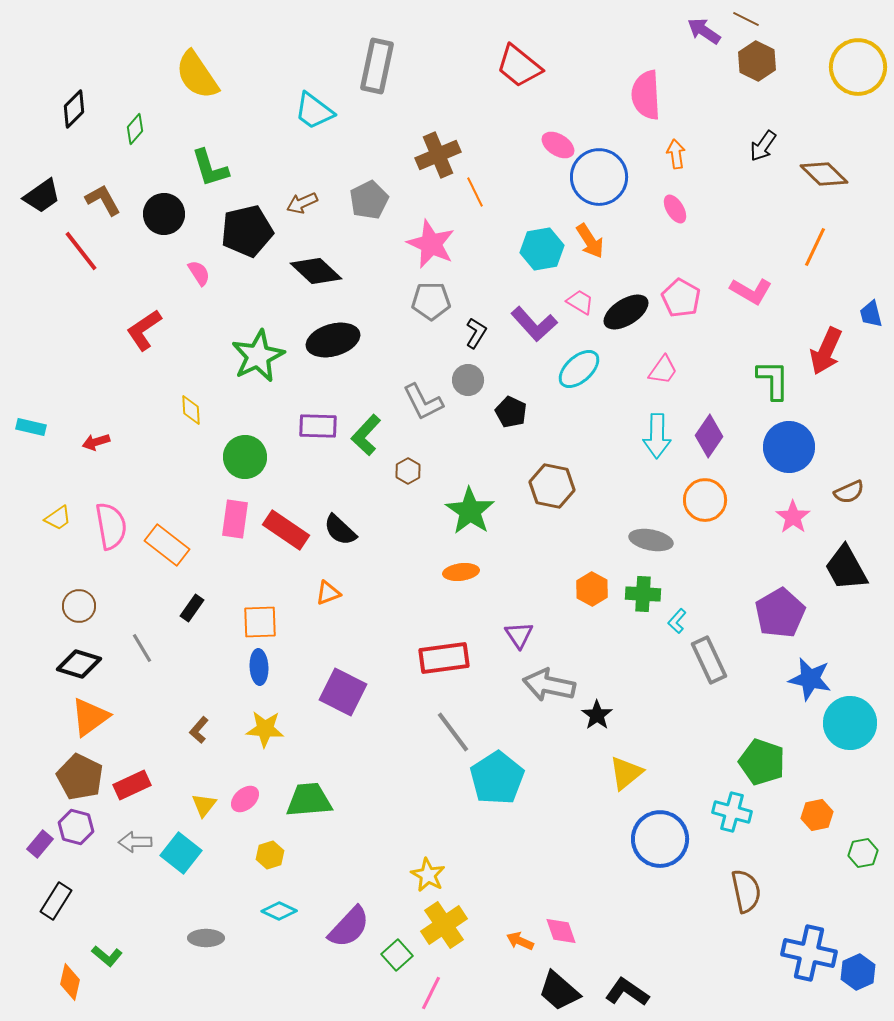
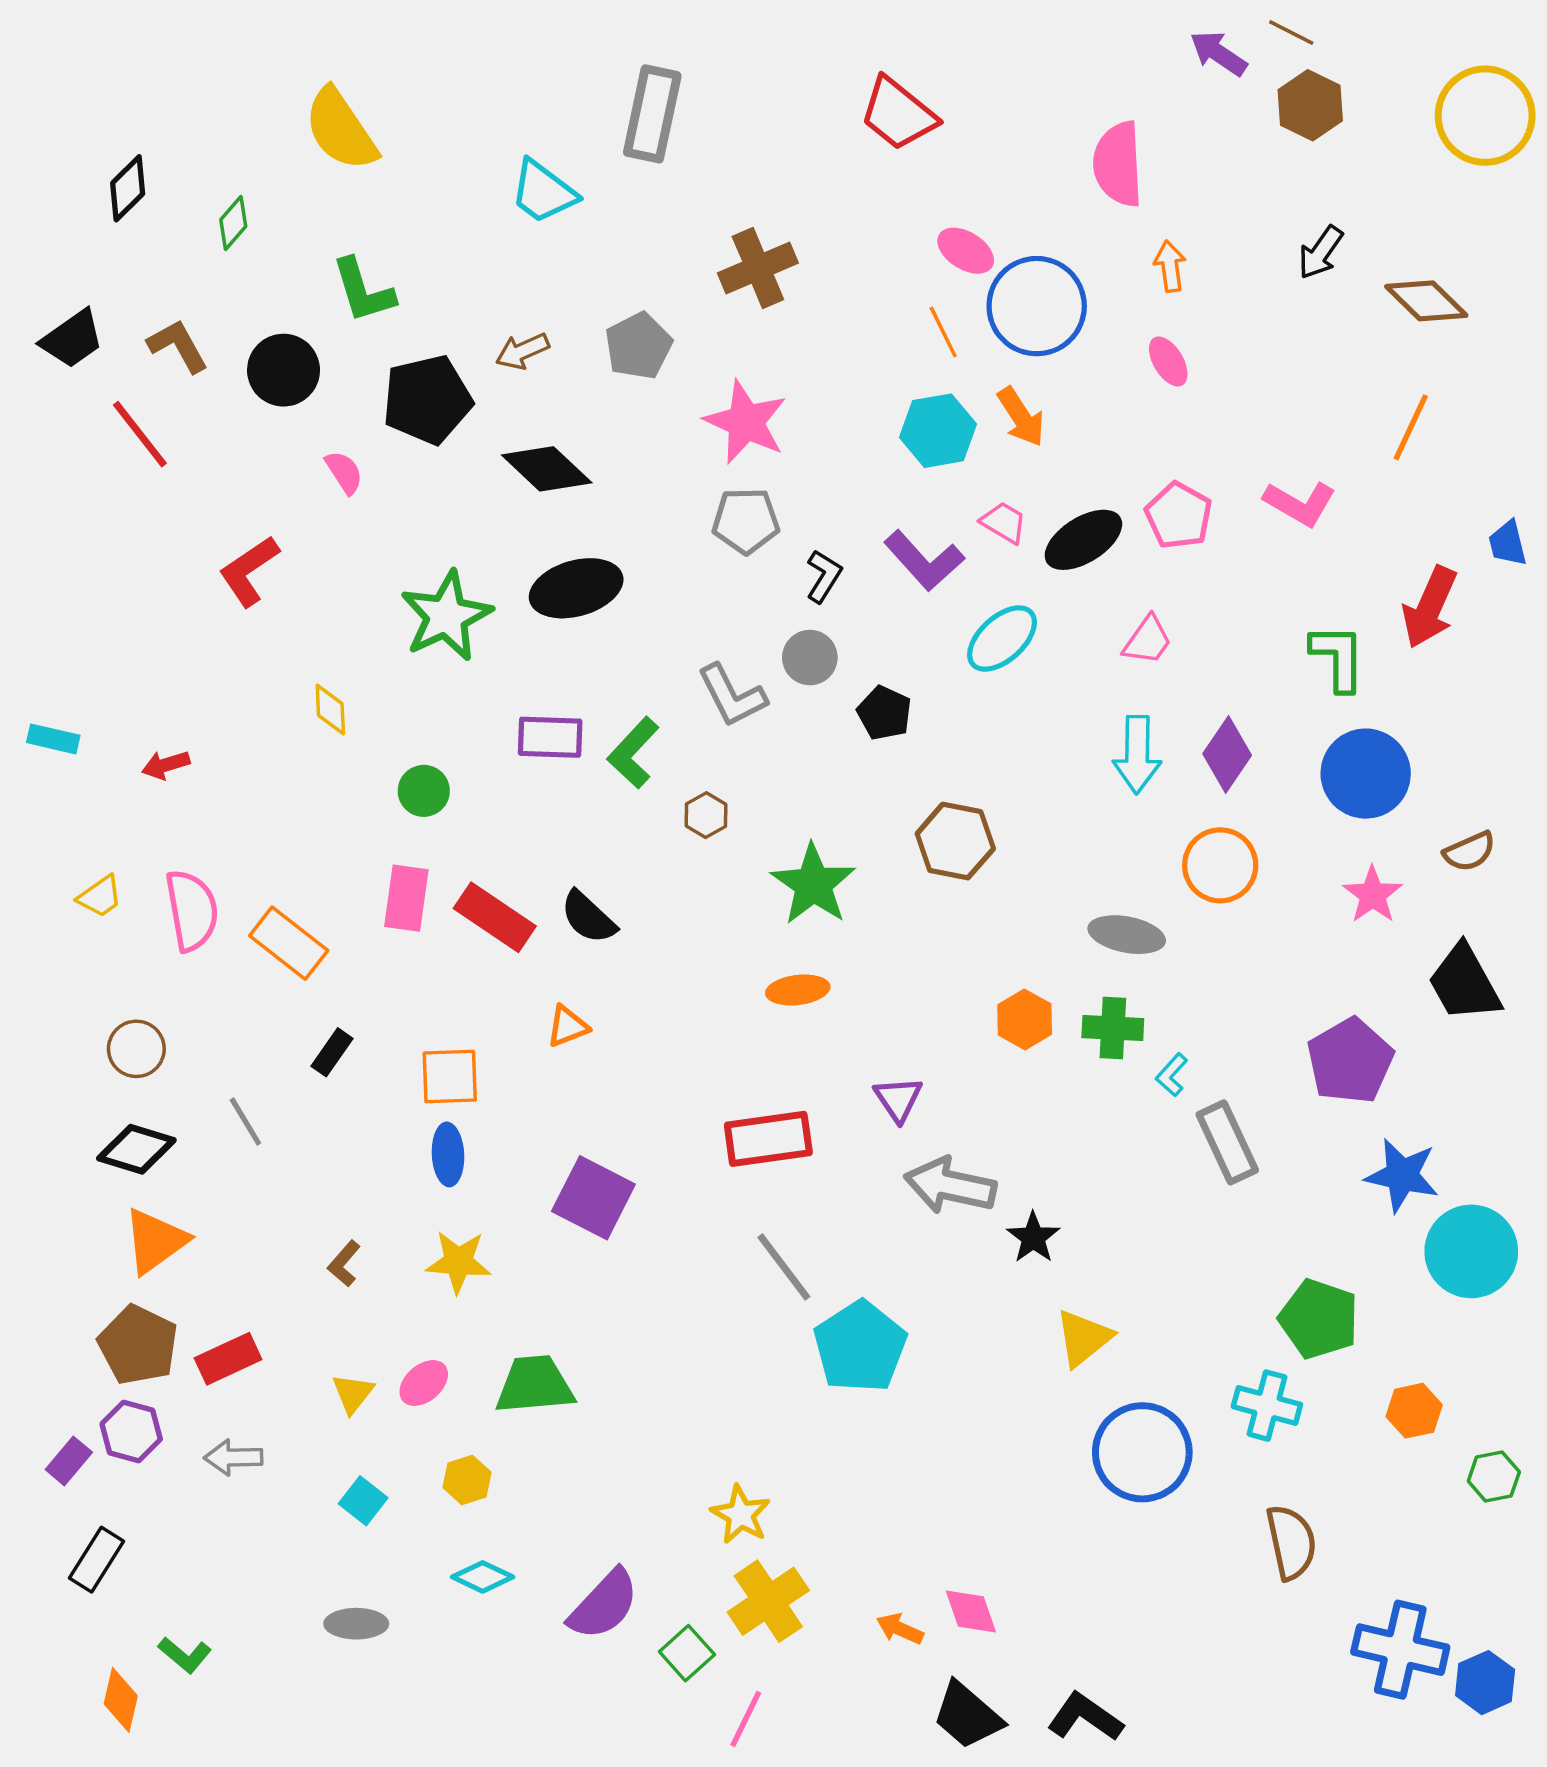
orange line: (475, 192) -> (943, 332), moved
green circle: (245, 457) -> (424, 791), size x0.7
cyan square: (181, 853) -> (363, 1501), moved, size x0.7

